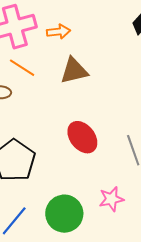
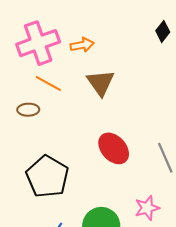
brown triangle: (74, 71) -> (100, 83), turned -48

